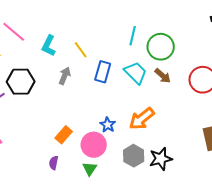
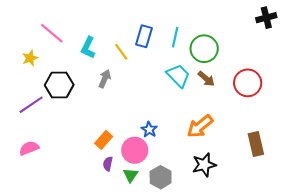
blue rectangle: (103, 72) -> (144, 36), moved
orange arrow: (142, 119) -> (200, 126), moved
gray hexagon: (134, 156) -> (161, 177), moved
purple semicircle: (54, 163) -> (108, 164), moved

